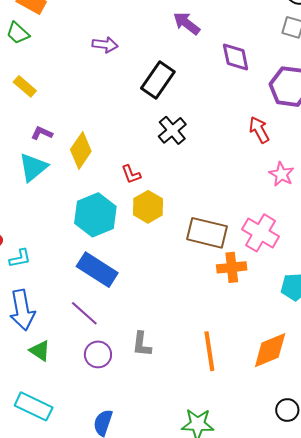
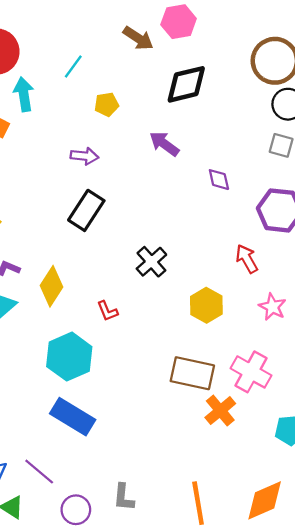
purple arrow: (105, 45) -> (84, 156), moved
purple diamond: (236, 57) -> (219, 180), size x0.7
black rectangle: (158, 80) -> (86, 210), moved
yellow hexagon: (148, 207) -> (206, 305), moved
orange cross: (232, 267) -> (220, 411), turned -32
purple line: (84, 313) -> (39, 472), moved

